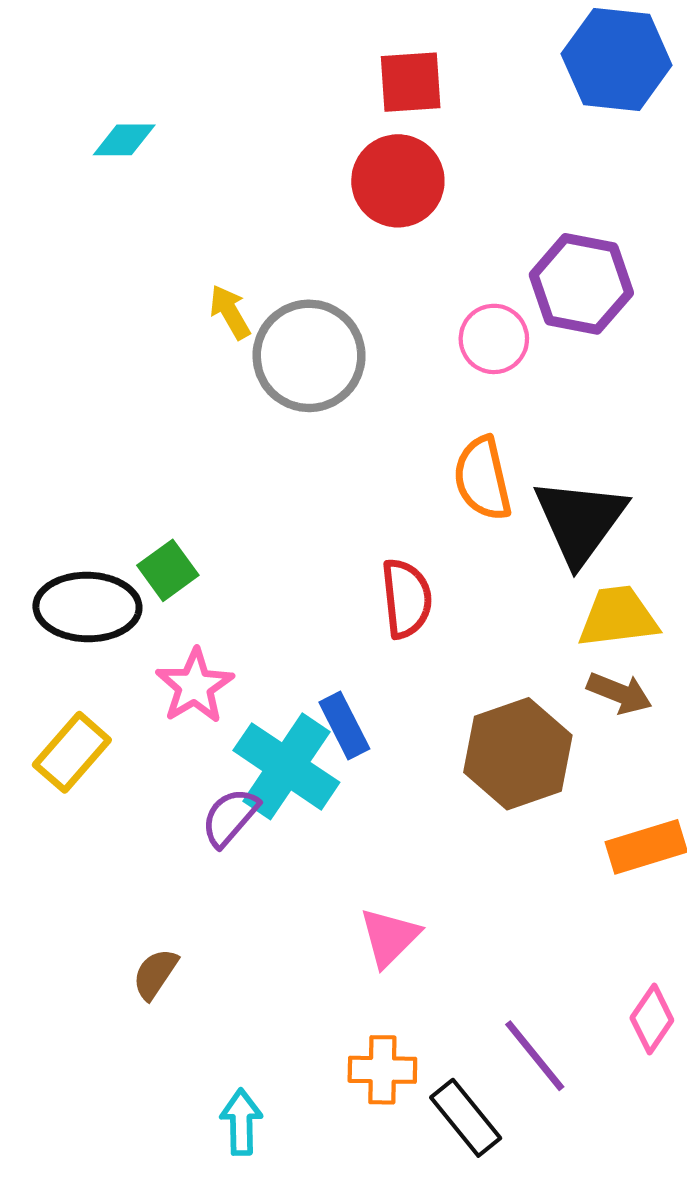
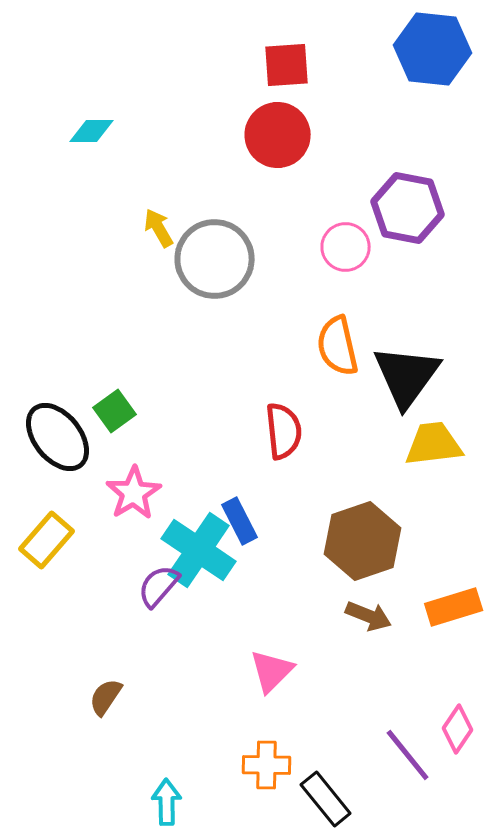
cyan diamond: (124, 140) -> (92, 131), moved
black ellipse: (87, 607) -> (58, 437), turned 50
brown arrow: (619, 693) -> (369, 616), moved
purple line: (535, 1056) -> (408, 755), moved

